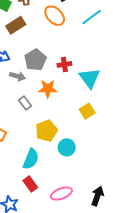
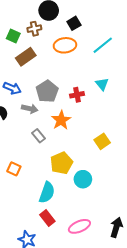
orange ellipse: (55, 16) -> (65, 45), turned -50
cyan triangle: (90, 78) -> (102, 84), moved, size x0.6
orange star: (48, 89) -> (61, 120), turned -30

